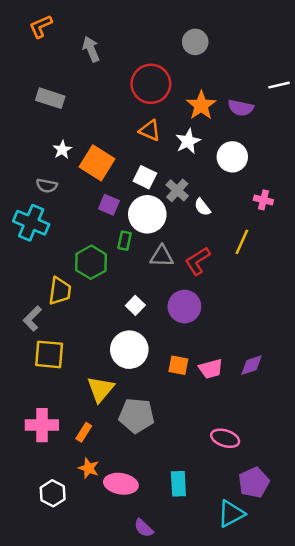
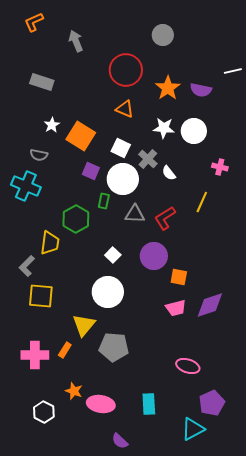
white star: (188, 141) -> (164, 128), moved, turned 30
orange square: (178, 365) -> (179, 277), moved
purple diamond: (251, 365) -> (210, 305), size x1.4
orange rectangle: (84, 432) -> (65, 350), moved

